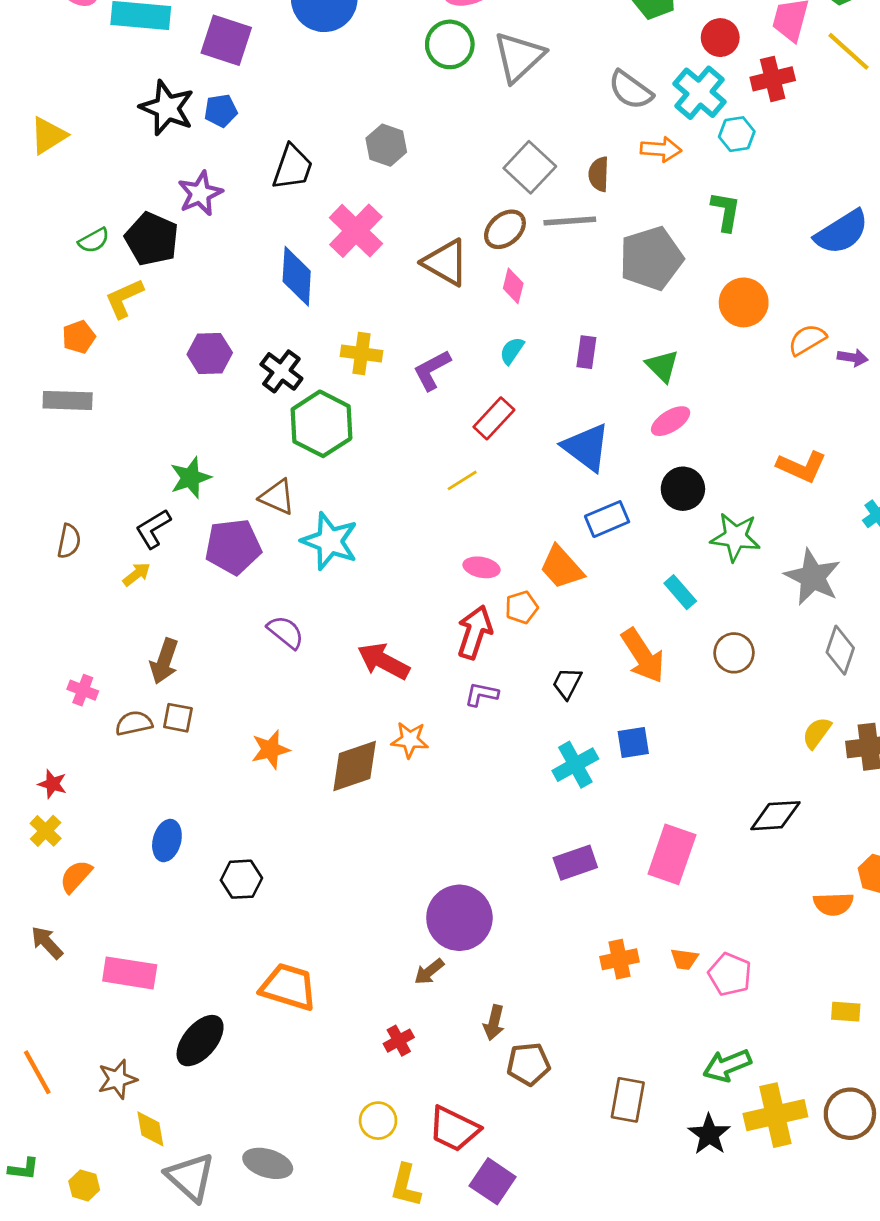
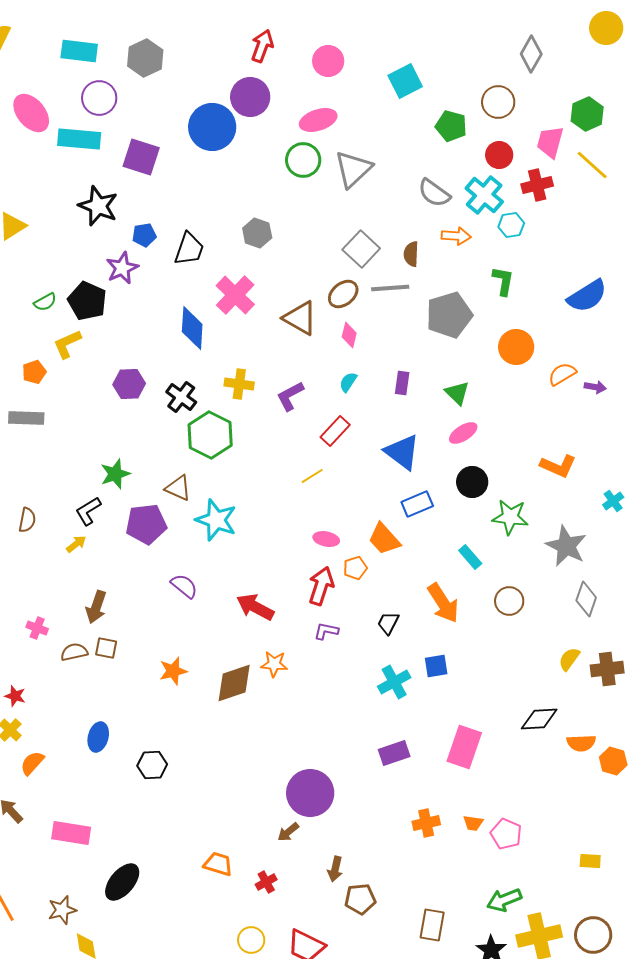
blue pentagon: (221, 111) -> (144, 235), moved
orange semicircle: (833, 904) -> (581, 743), moved
orange trapezoid: (288, 987) -> (218, 864), moved, size x0.7

